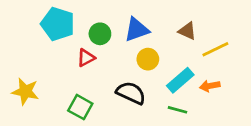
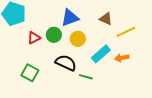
green circle: (100, 34) -> (54, 35), moved
green line: (177, 110) -> (86, 77), moved

